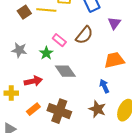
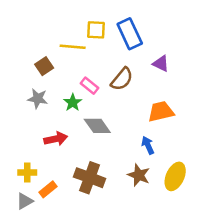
brown square: (24, 12) -> (44, 66), moved
purple triangle: (114, 23) -> (161, 64), turned -40
yellow cross: (11, 93) -> (27, 173), moved
orange rectangle: (33, 109) -> (48, 189), moved

